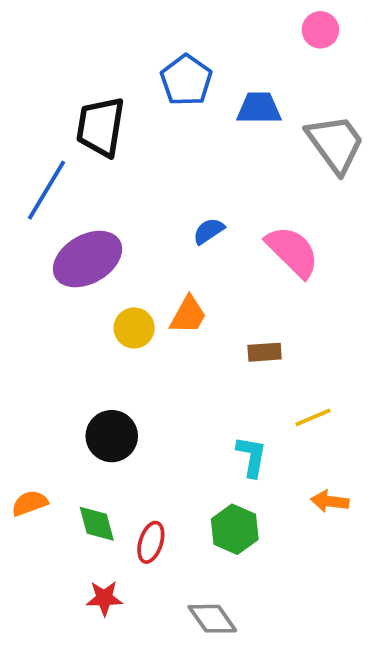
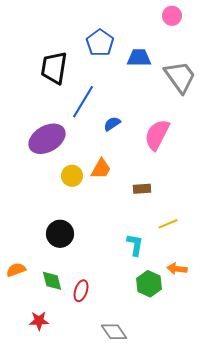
blue line: (47, 190) -> (83, 102), moved
pink semicircle: (292, 252) -> (157, 135), turned -108
green hexagon: (235, 529) -> (149, 284), moved
red star: (104, 598) -> (39, 321), moved

